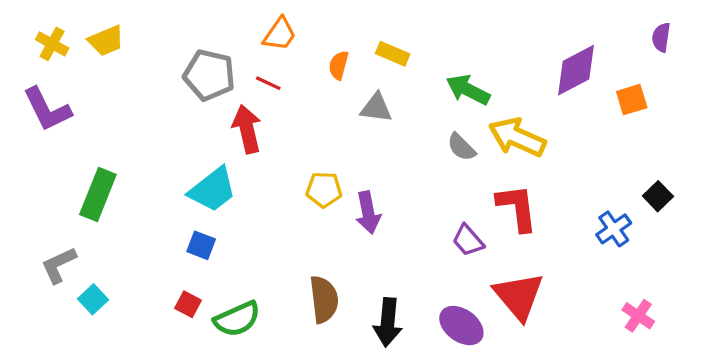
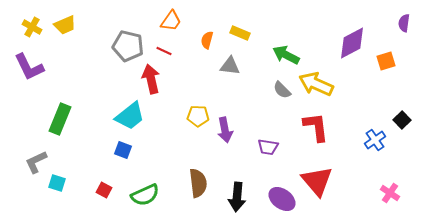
purple trapezoid: (468, 240) -> (268, 147), moved, turned -40
cyan square: (93, 299) -> (57, 183), turned -30
red square: (188, 304) -> (104, 190), moved

